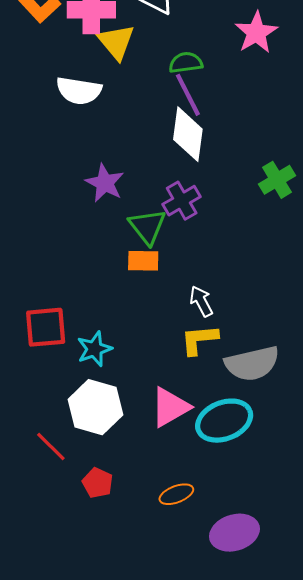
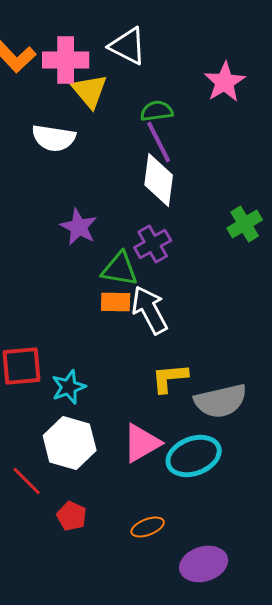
green triangle: (147, 227) -> (120, 269), turned -42
white arrow: (201, 301) -> (150, 310), moved, size x1.6

